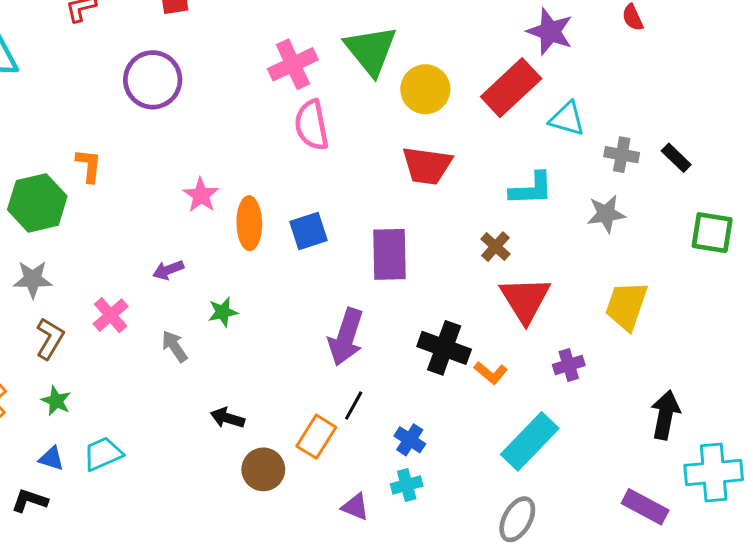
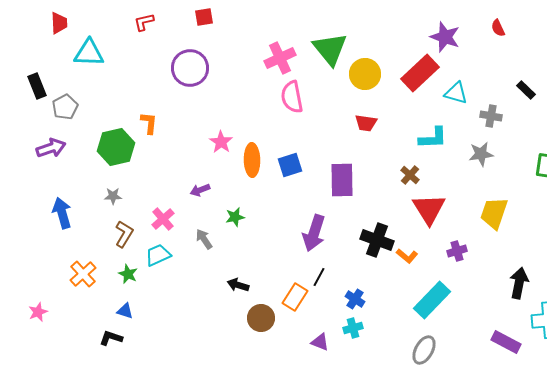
black rectangle: (676, 158) -> (526, 90), moved
red trapezoid: (427, 166) -> (366, 123), size x0.7
gray star: (33, 279) -> (113, 196), size x0.7
cyan trapezoid: (103, 454) -> (158, 255), moved

